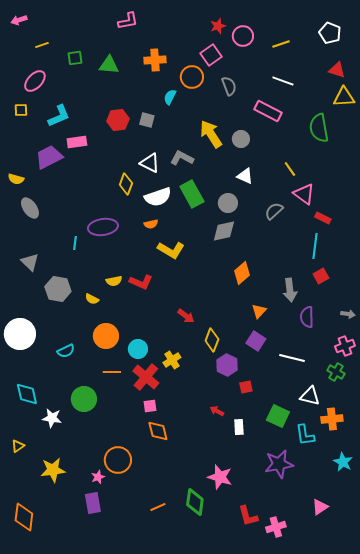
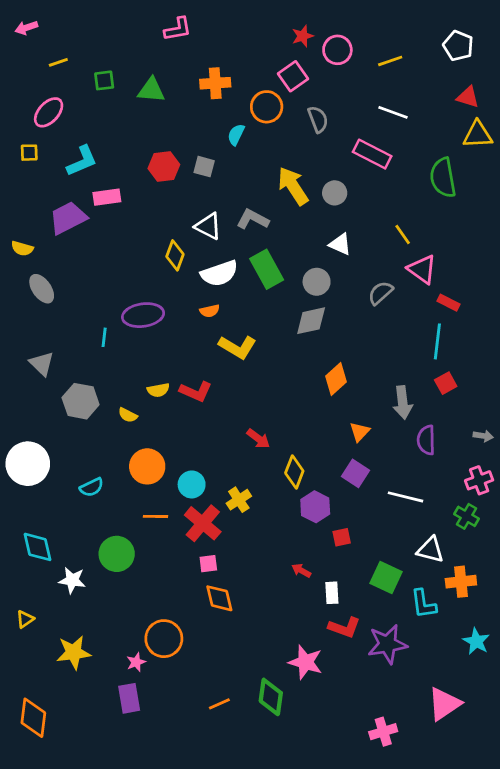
pink triangle: (320, 507) -> (444, 704), size x1.5
red L-shape: (248, 516) -> (344, 627), moved, turned -55

